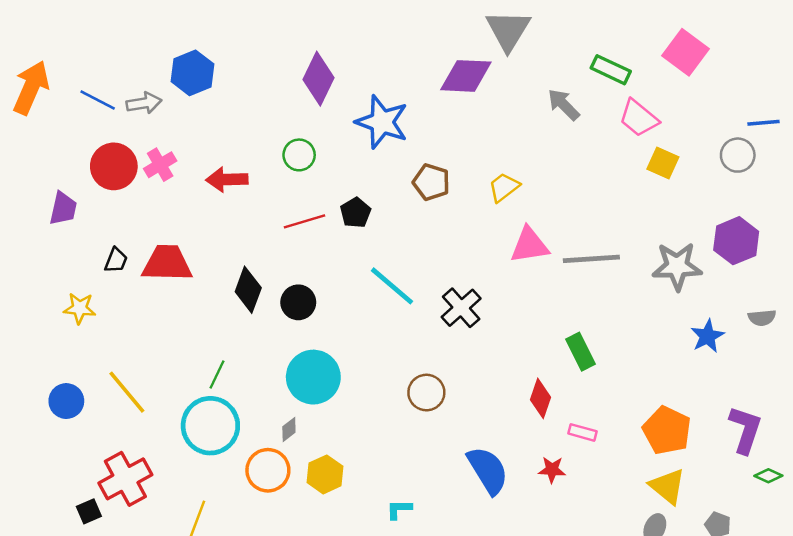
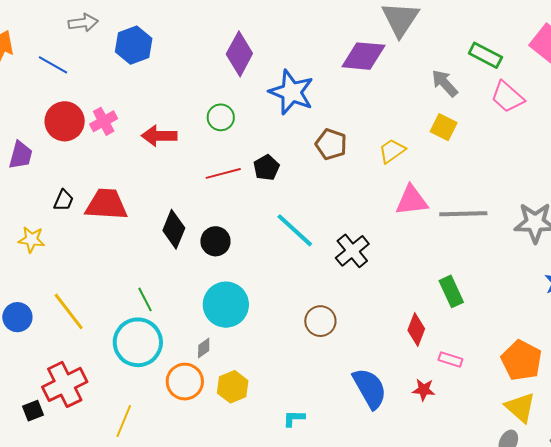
gray arrow: (144, 103) -> (83, 23), moved
yellow square: (663, 163) -> (444, 127), moved
green line: (217, 374) -> (145, 299), turned -55

